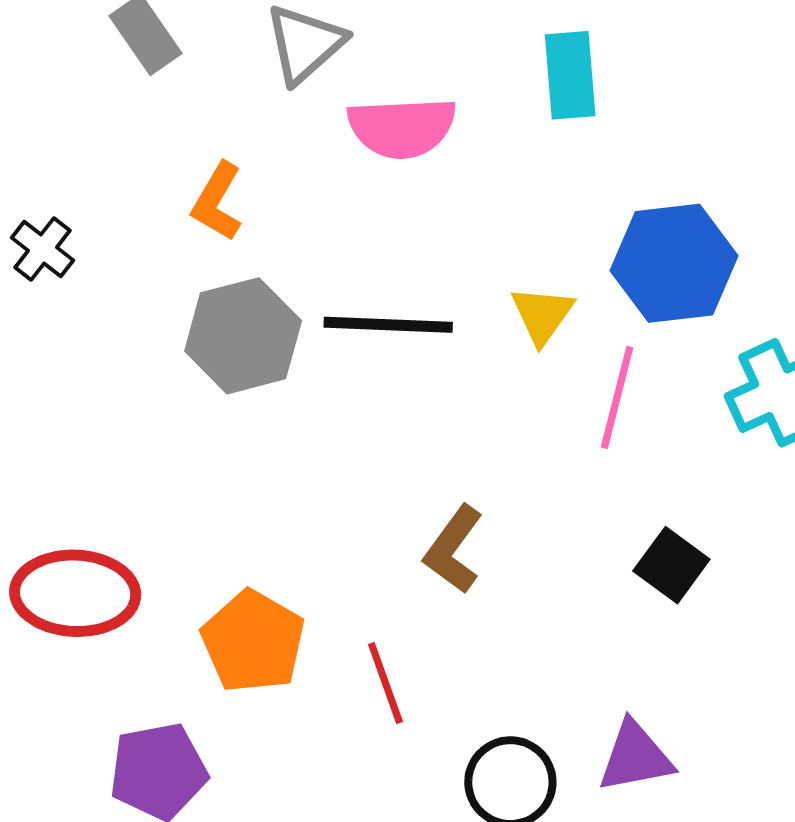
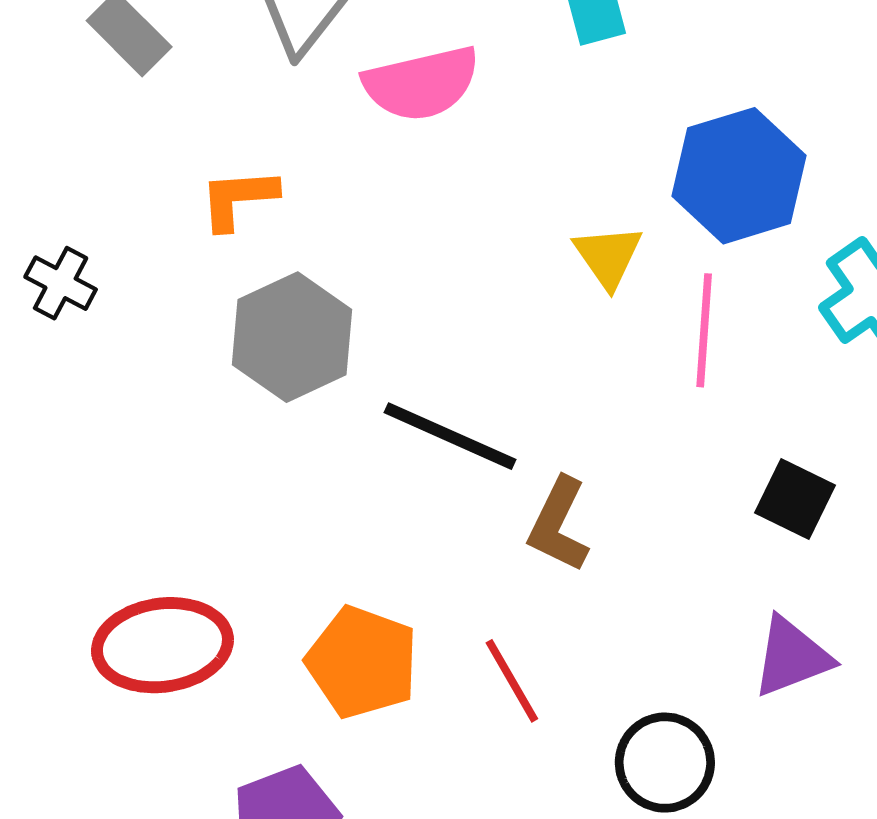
orange L-shape: (217, 202) -> (238, 199), turned 66
black line: (388, 325) -> (450, 436), moved, turned 32
purple triangle: (635, 757) -> (792, 657), moved

